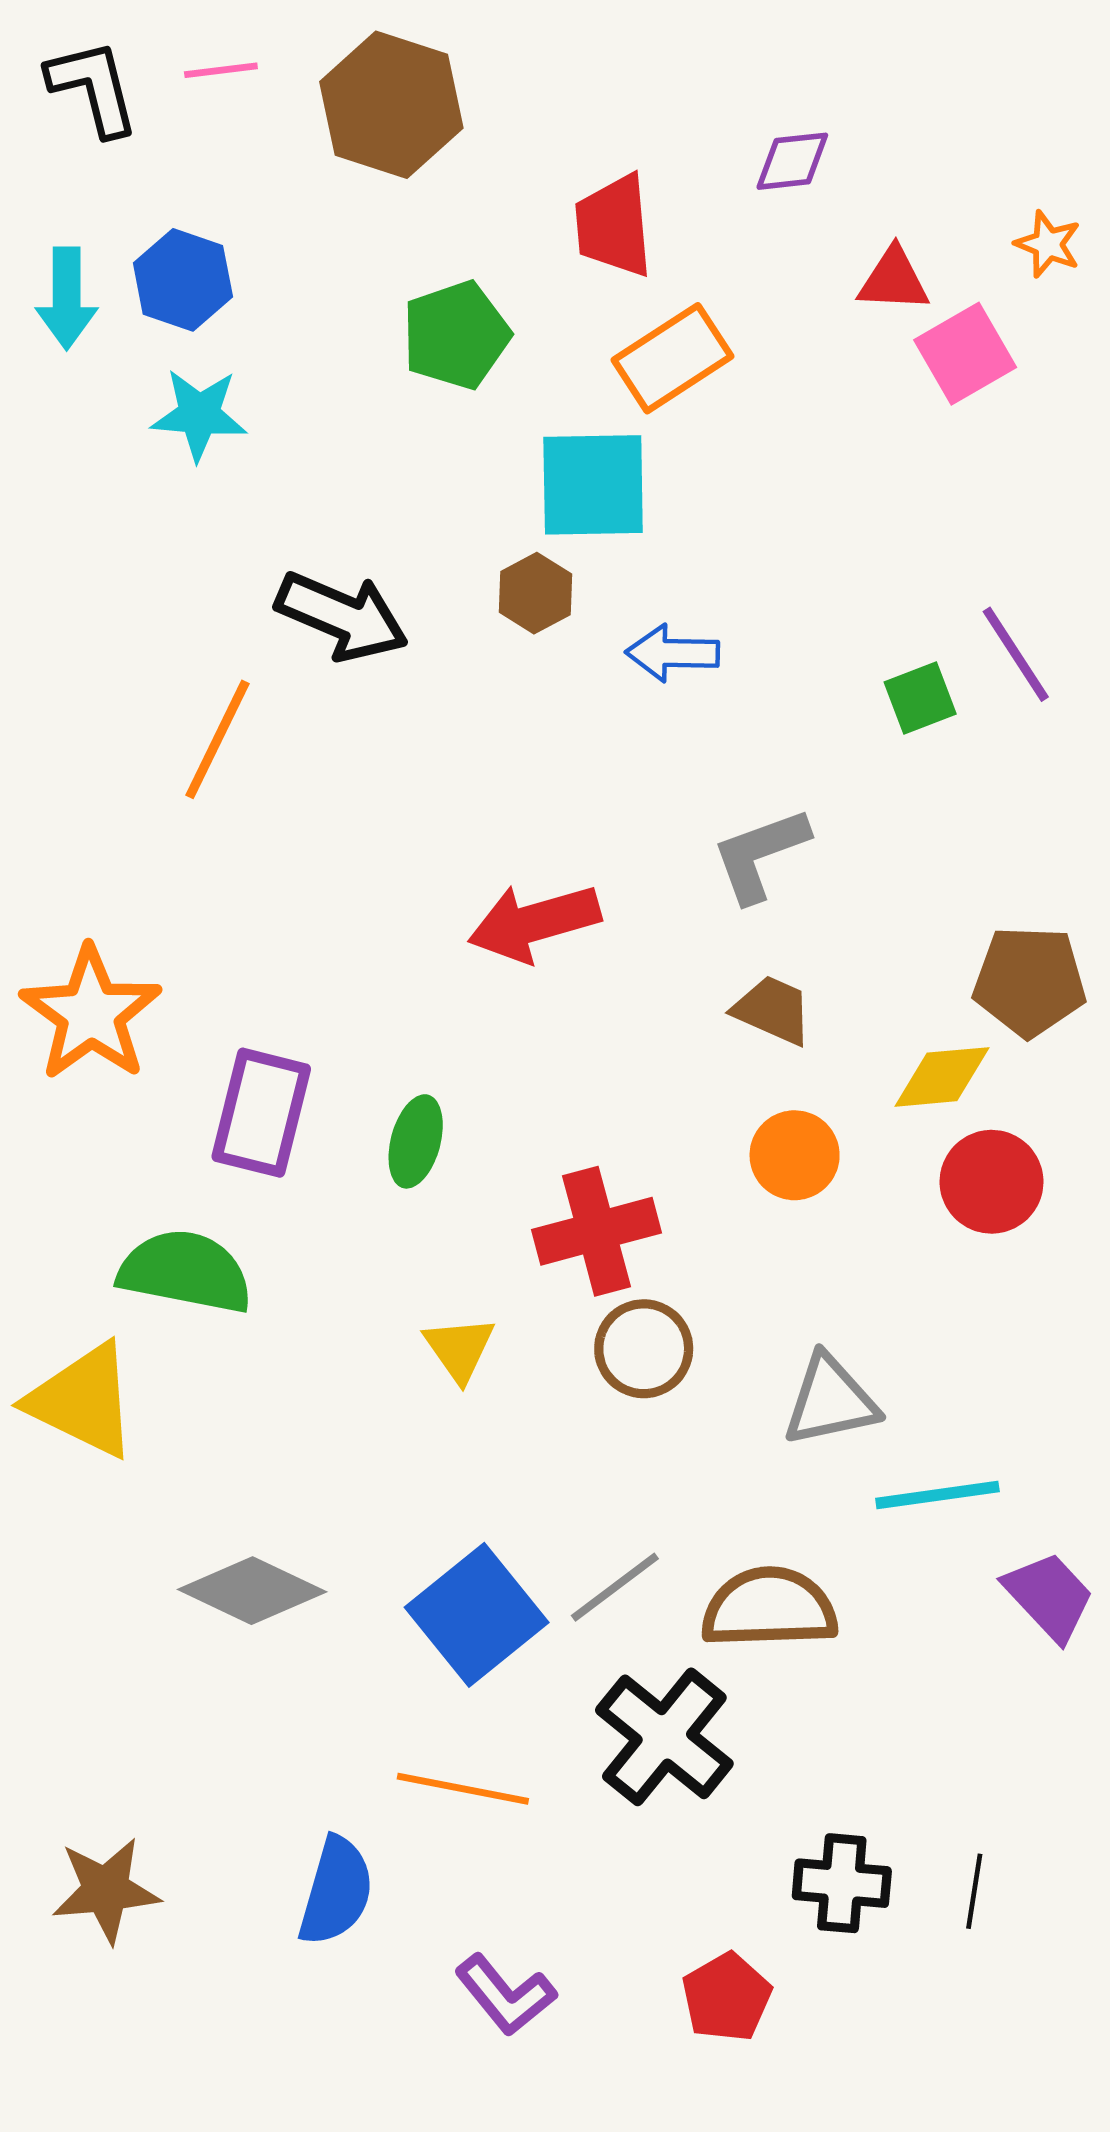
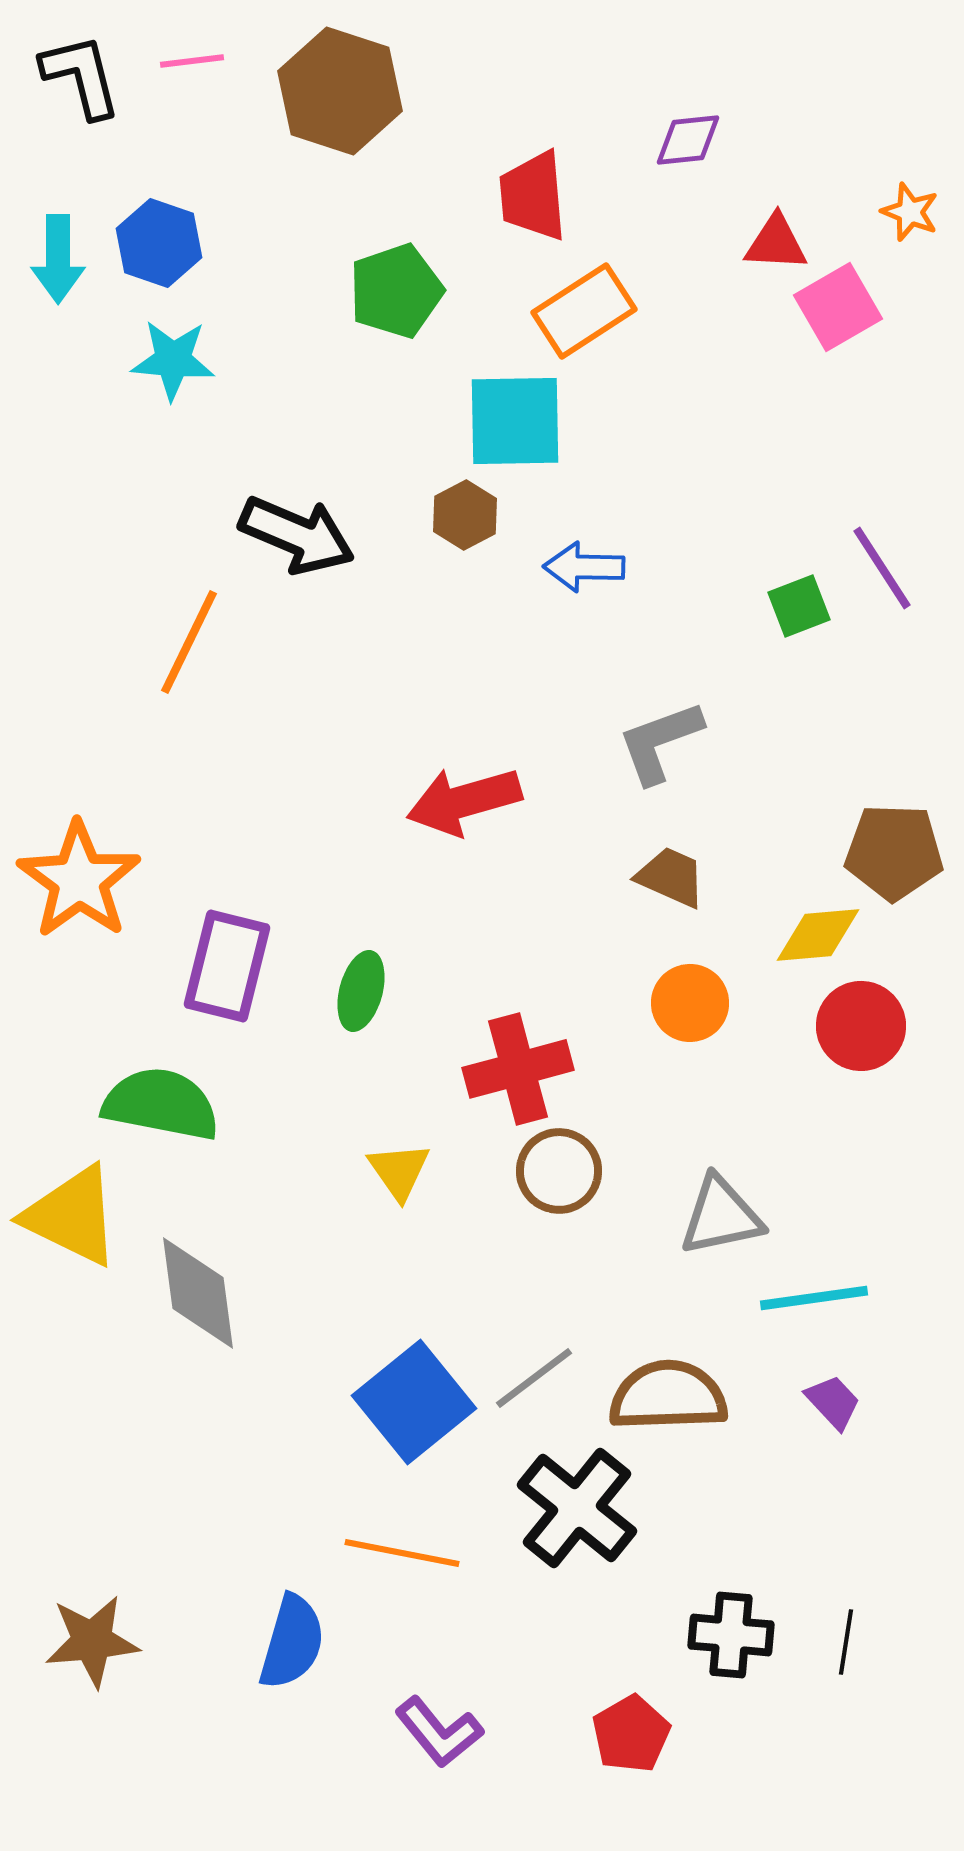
gray diamond: (252, 1591) -> (198, 1293), moved, turned 57
purple trapezoid: (1049, 1596) -> (833, 1402), moved, size x0.7

